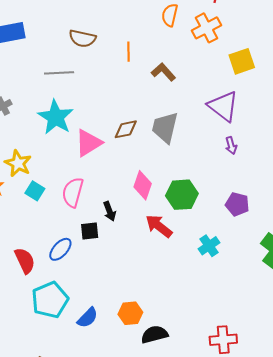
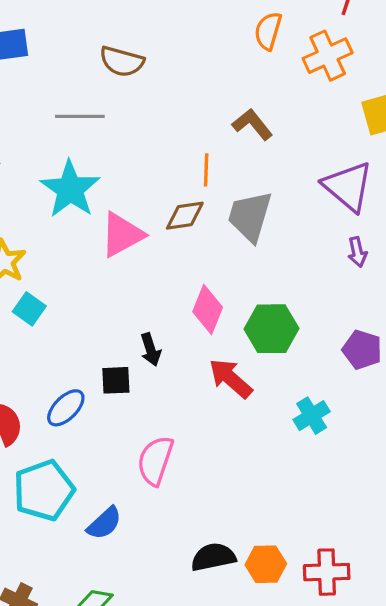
orange line: (128, 52) -> (206, 170), moved
pink semicircle: (73, 192) -> (155, 461), moved
orange hexagon: (130, 313) -> (266, 564), moved

